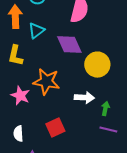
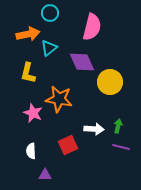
orange arrow: (15, 17) -> (28, 34), turned 80
white arrow: (84, 98) -> (94, 129), moved

